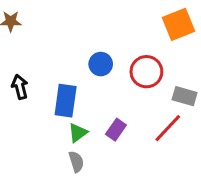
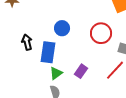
blue circle: (101, 64) -> (62, 28), moved
black arrow: (20, 87) -> (27, 42), moved

